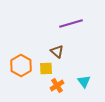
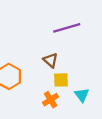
yellow square: (46, 68) -> (61, 80), moved

